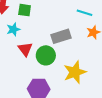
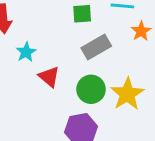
green square: (25, 10) -> (82, 14), moved
green circle: (46, 55) -> (91, 89), moved

